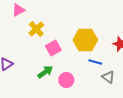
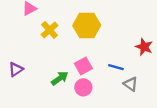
yellow hexagon: (85, 40) -> (87, 25), moved
pink square: (53, 48) -> (83, 66), moved

